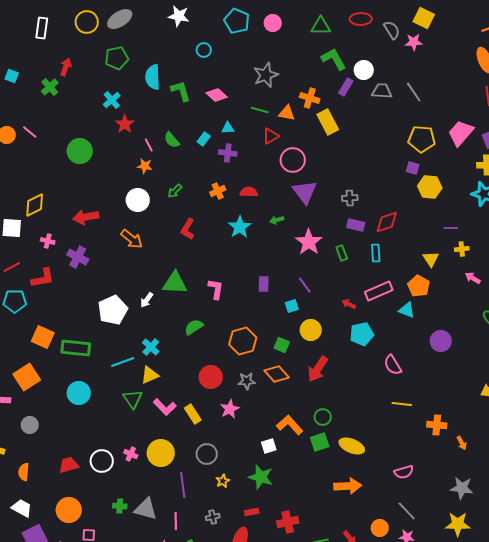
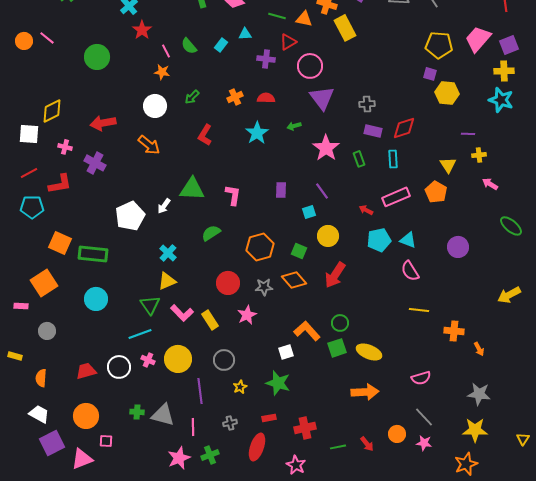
purple cross: (228, 153) -> (266, 59), moved
cyan triangle: (407, 310) -> (408, 240), moved
cyan line: (123, 362) -> (140, 334), moved

